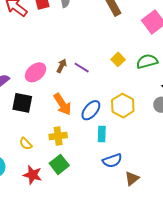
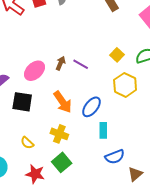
yellow hexagon: (123, 106) -> (125, 85), moved
yellow cross: (58, 136) -> (59, 134), turned 30

